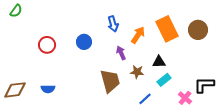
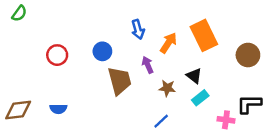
brown circle: (198, 30) -> (248, 55), moved
black triangle: (159, 62) -> (194, 76), turned 40
brown trapezoid: (110, 81) -> (120, 81), moved
pink cross: (185, 98) -> (226, 120), turned -32
blue line: (145, 99) -> (161, 121), moved

